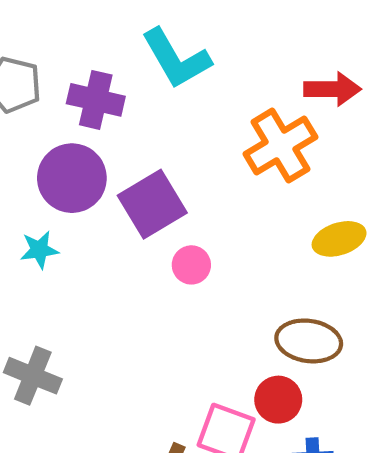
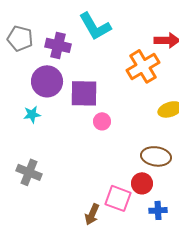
purple square: (152, 204) -> (84, 93), turned 32

